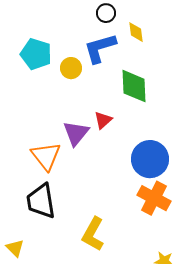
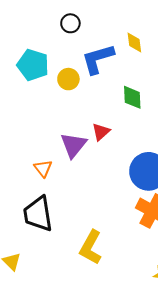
black circle: (106, 13) -> (70, 23), moved
green diamond: (134, 86) -> (132, 97), size x0.7
orange triangle: (46, 156) -> (43, 168), size x0.6

